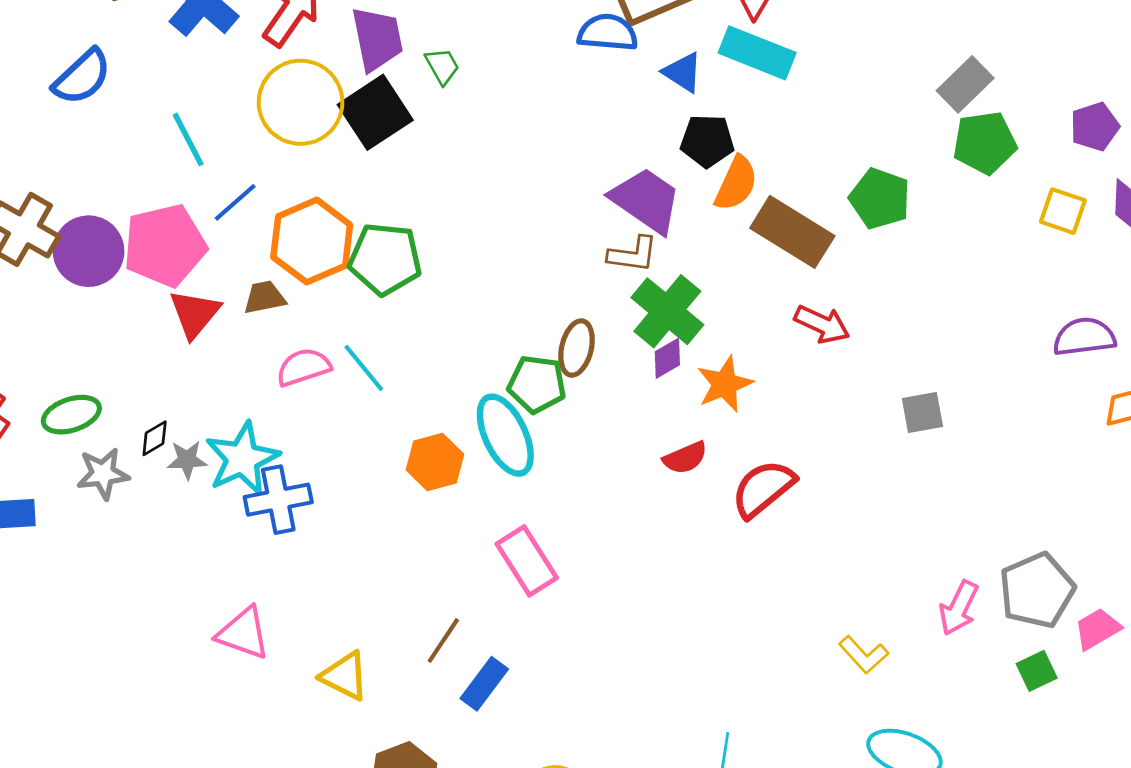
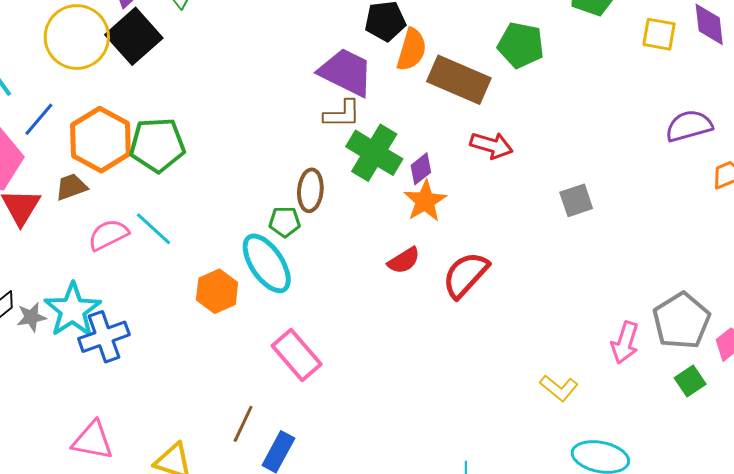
purple diamond: (667, 358) -> (421, 169), moved
green pentagon: (537, 384) -> (285, 222), size x0.7

